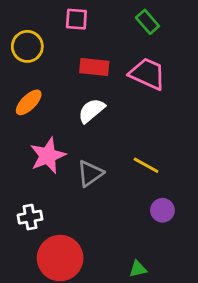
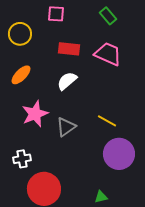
purple circle: (162, 210) -> (119, 154), size x1.8

